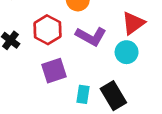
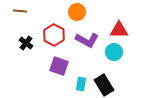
red triangle: (133, 23) -> (119, 30), turned 36
purple square: (54, 71) -> (59, 66), turned 36

